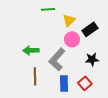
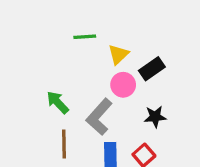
green arrow: (31, 50) -> (58, 102), turned 49

